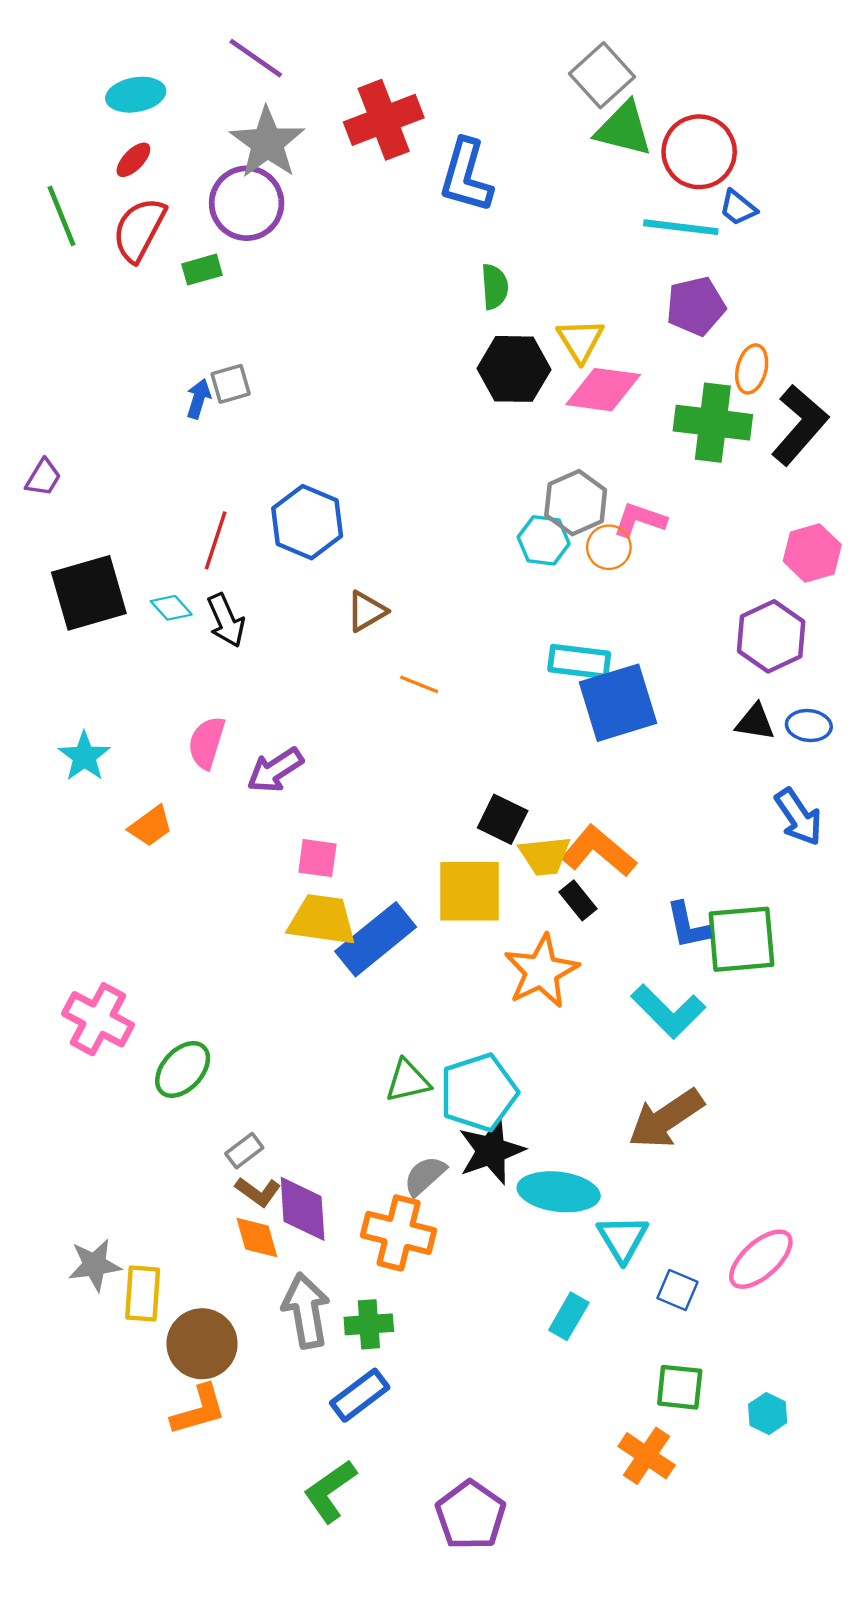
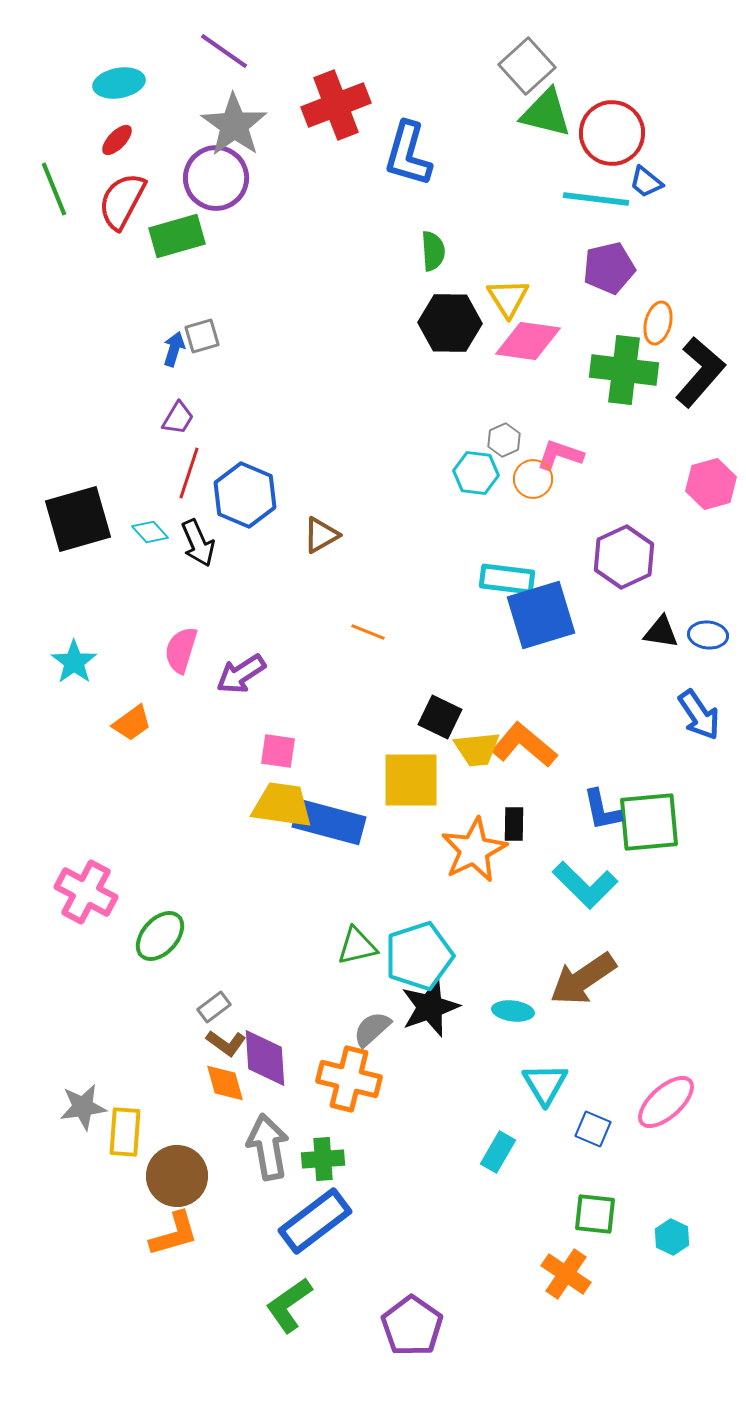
green rectangle: (202, 270) -> (177, 236), size x1.6
purple trapezoid: (43, 478) -> (178, 418), moved
gray hexagon: (576, 503) -> (504, 440), size x0.6
blue hexagon: (307, 522) -> (245, 495), moved
purple hexagon: (771, 636) -> (624, 557), moved
orange line: (419, 684) -> (368, 632), moved
black rectangle: (578, 900) -> (514, 824), moved, turned 40
blue rectangle: (376, 939) -> (329, 822), turned 54
cyan ellipse: (559, 1192) -> (513, 1011), moved, size x0.6
blue rectangle: (360, 1395) -> (315, 1221), size x1.4

